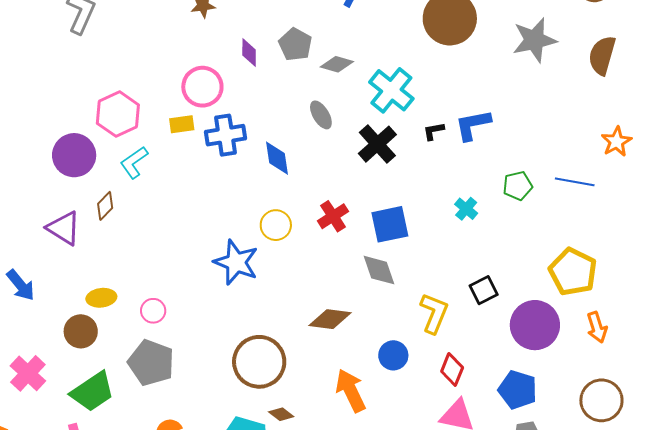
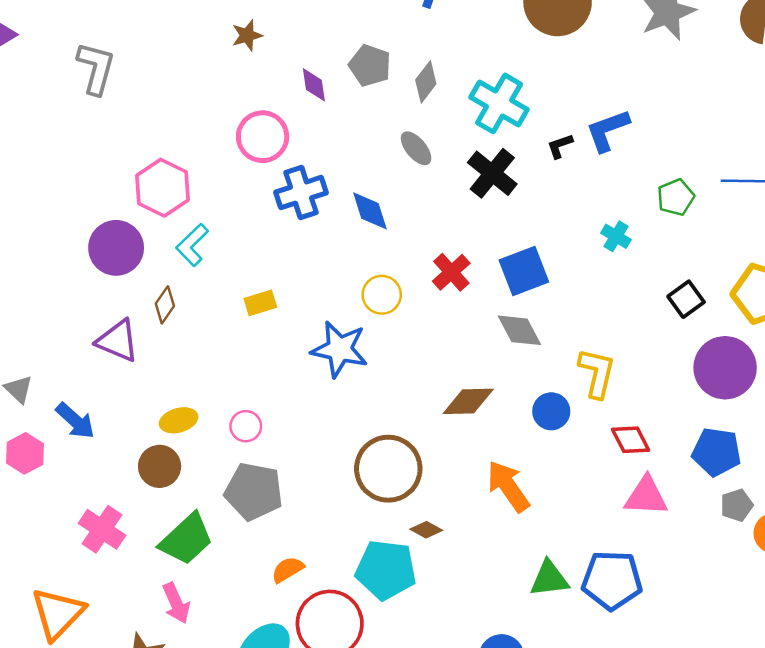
gray diamond: (337, 64) -> (426, 82), turned -60
yellow rectangle: (182, 124) -> (260, 303), moved
black square: (484, 290) -> (686, 299), moved
blue circle: (393, 355) -> (551, 411), moved
red diamond: (452, 370) -> (631, 440), turned -40

